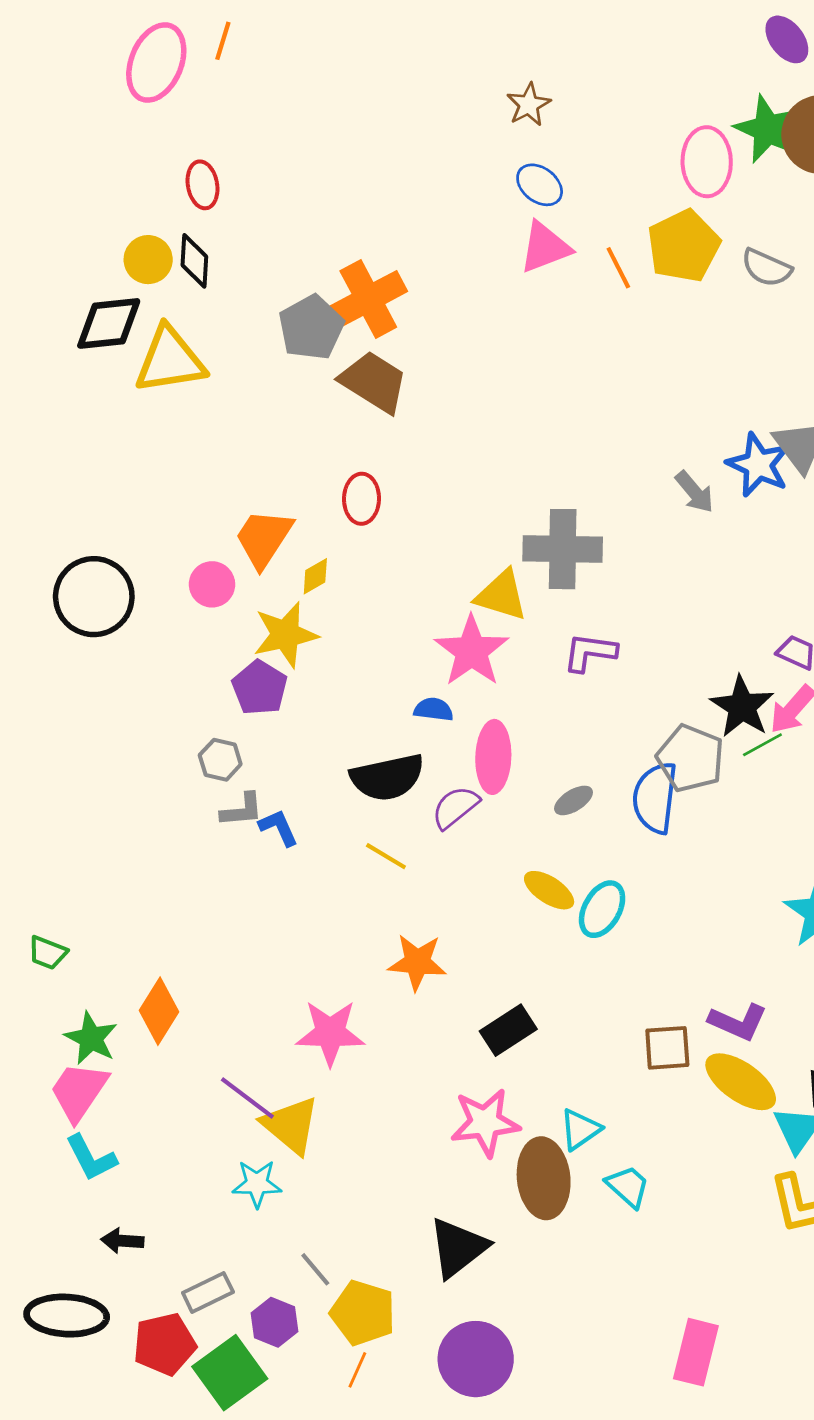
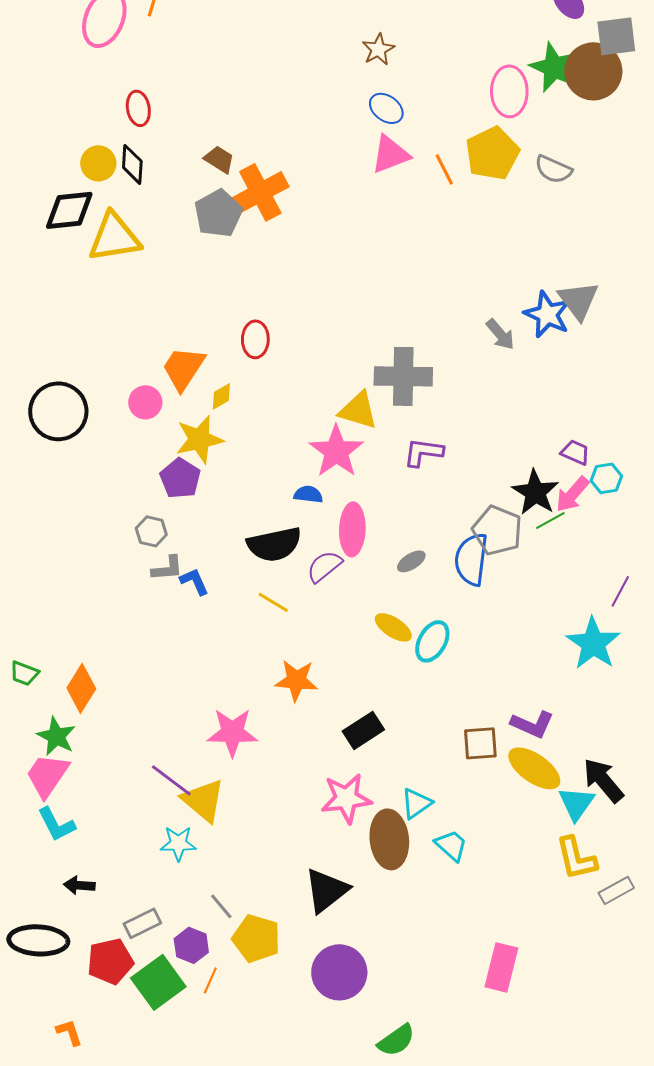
brown trapezoid: (374, 382) -> (219, 159), moved, size x0.6
orange diamond: (159, 1011) -> (81, 688), moved
orange line: (357, 1370) -> (210, 980), moved

